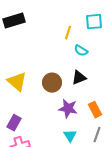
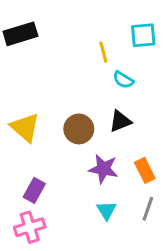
yellow line: (68, 33) -> (103, 52), turned -32
purple rectangle: (14, 123) -> (34, 190), moved

